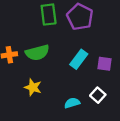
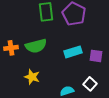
cyan rectangle: (79, 59) -> (73, 52), turned 36

